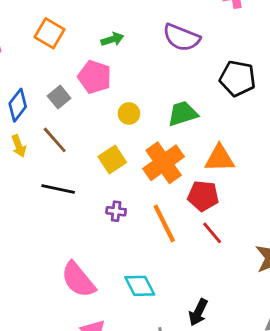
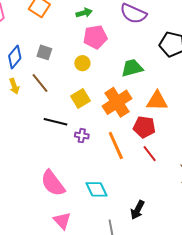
pink pentagon: (95, 77) -> (95, 37), moved, turned -30
gray square: (59, 97) -> (44, 52), turned -35
yellow circle: (129, 113) -> (82, 63), moved
black line: (58, 189) -> (55, 122), moved

